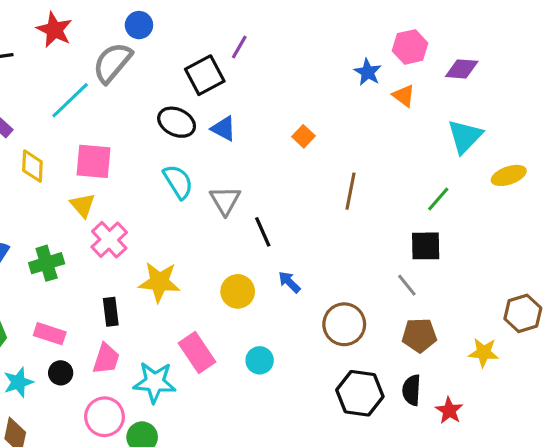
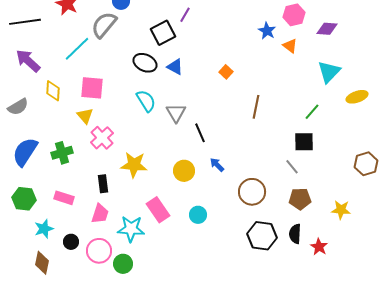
brown hexagon: (523, 313) -> (366, 164), moved
black circle: (61, 373) -> (71, 242), moved

